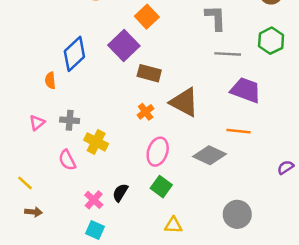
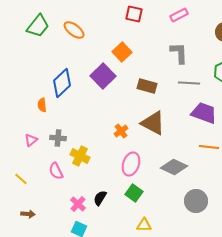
brown rectangle: (149, 73) -> (147, 86), moved
orange line: (238, 131) -> (209, 147), moved
yellow line: (25, 183) -> (21, 179), moved
gray circle: (237, 214) -> (196, 201), moved

